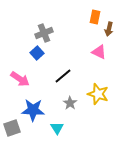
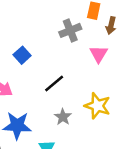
gray cross: (44, 33) -> (70, 30), moved
pink triangle: (99, 52) -> (99, 54), turned 35

